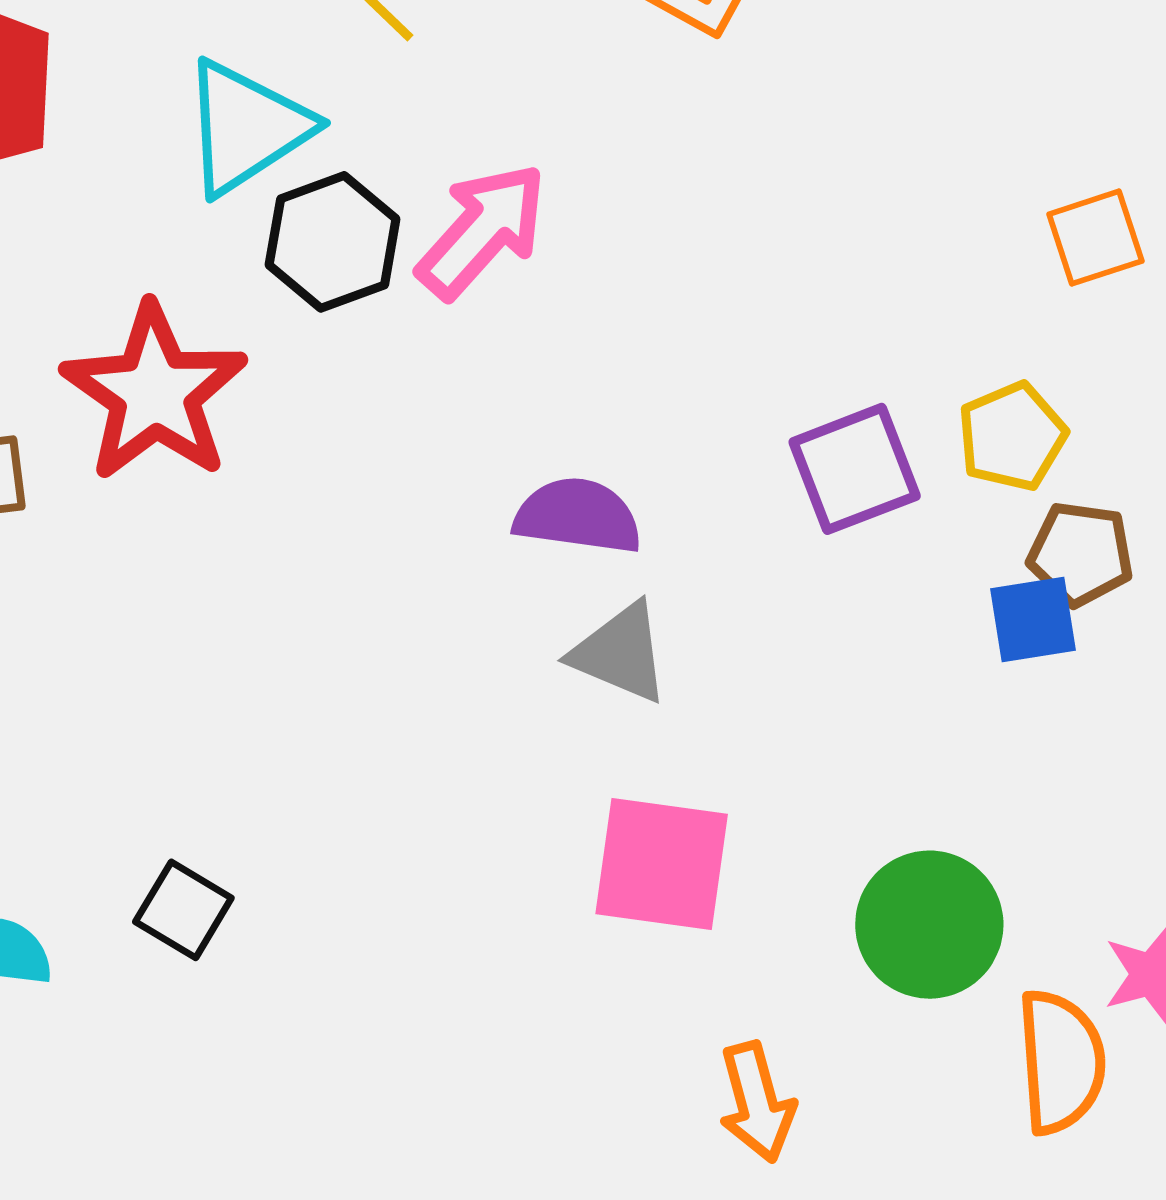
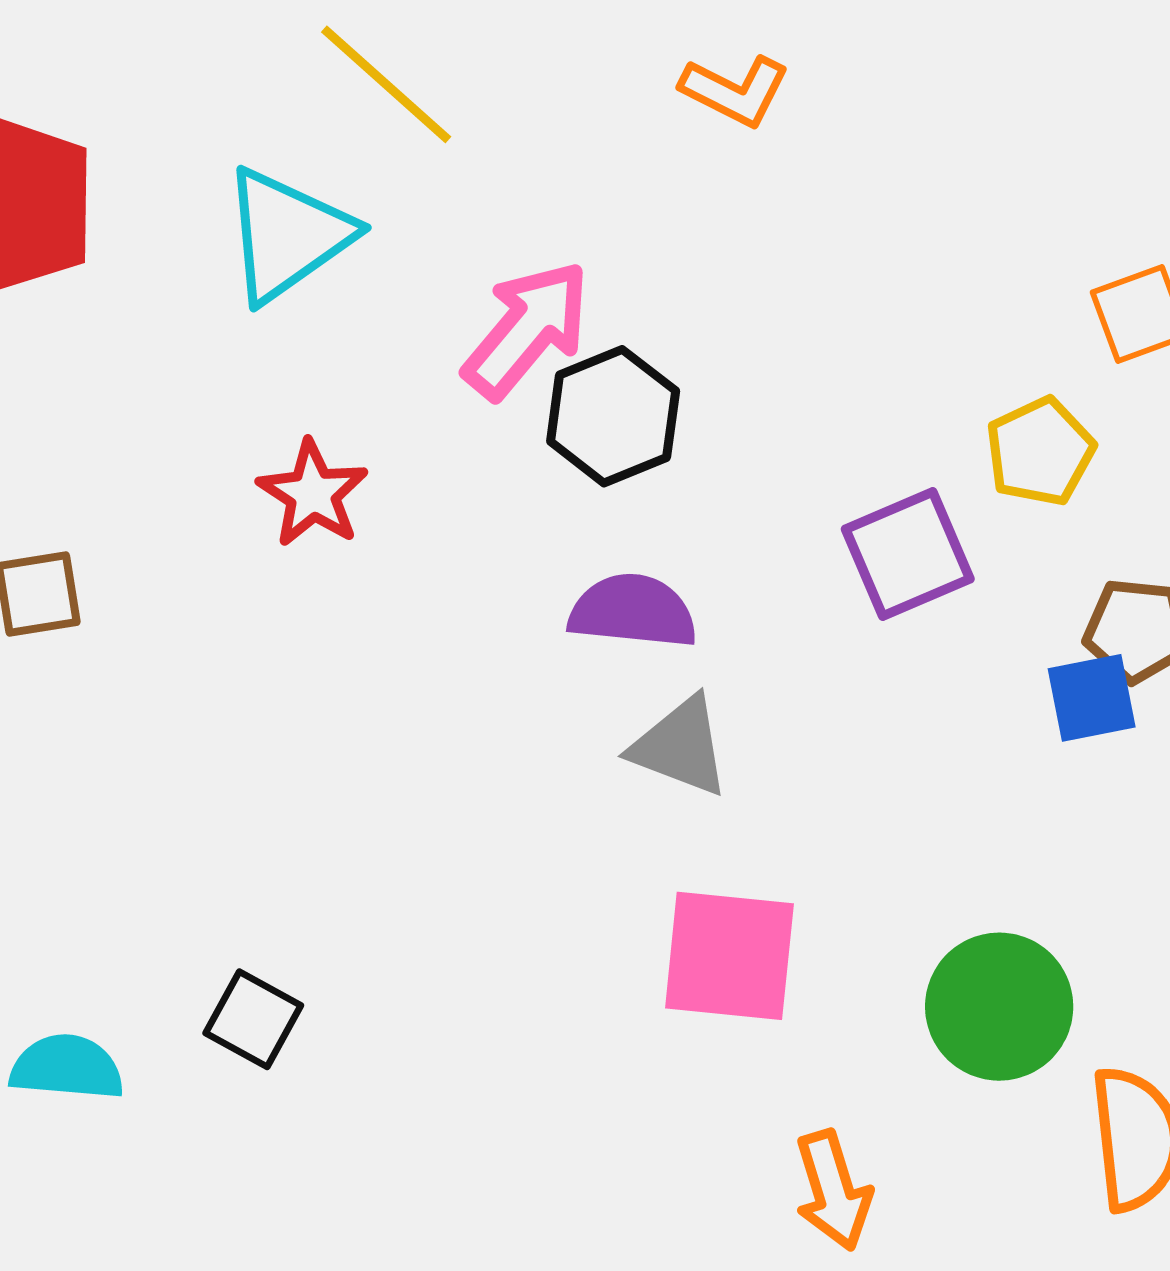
black hexagon: (333, 242) -> (613, 416), moved
red star: (154, 393) -> (313, 494), moved, size x0.6
yellow pentagon: (1012, 436) -> (1040, 452), moved

